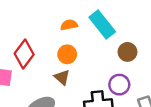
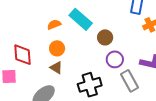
red diamond: (24, 54) -> (23, 55), turned -30
purple circle: (119, 85) -> (115, 59), moved

